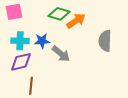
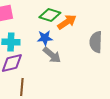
blue star: (42, 41) -> (45, 38), moved

